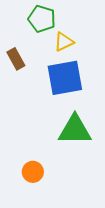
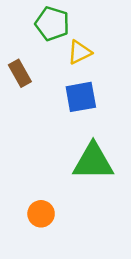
blue square: (65, 78) -> (81, 97), size x0.7

